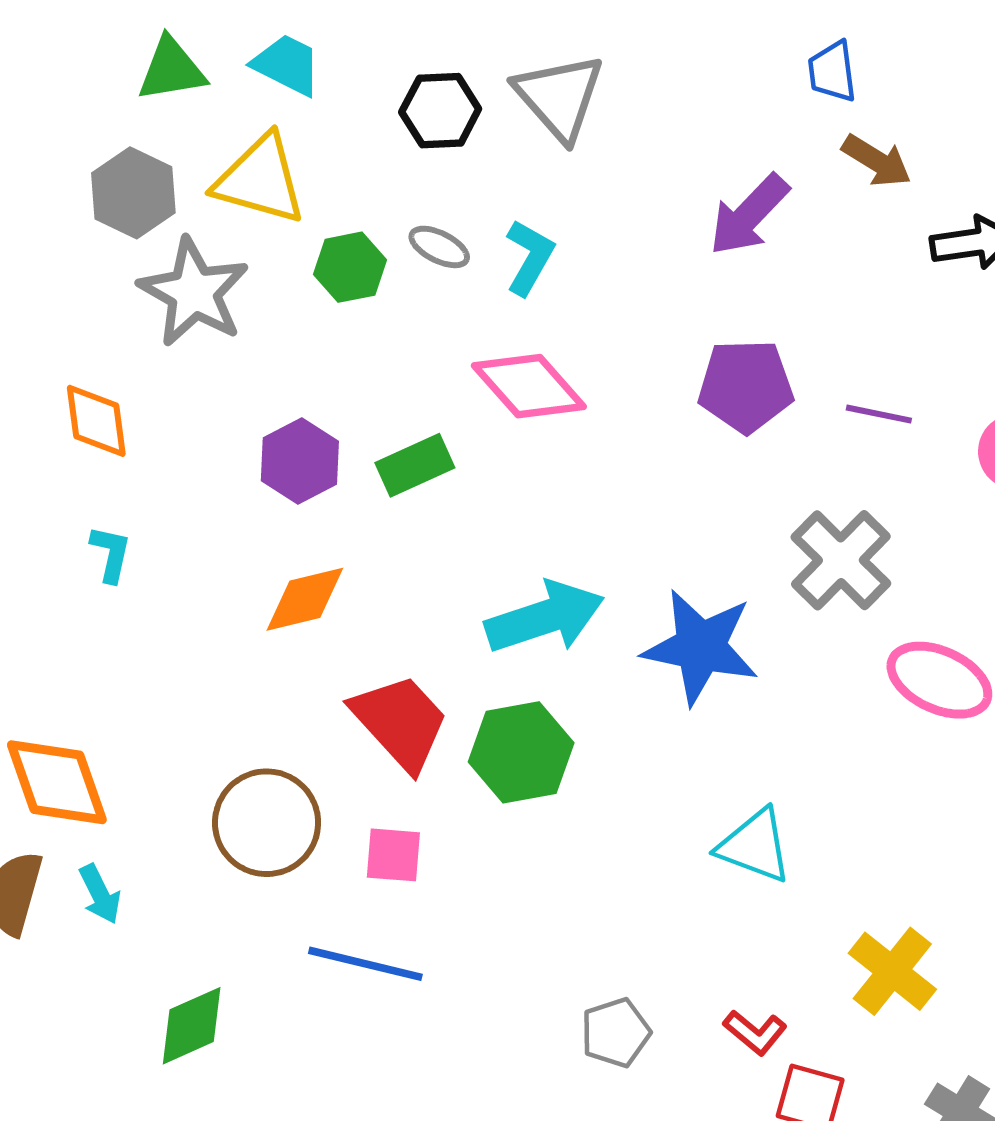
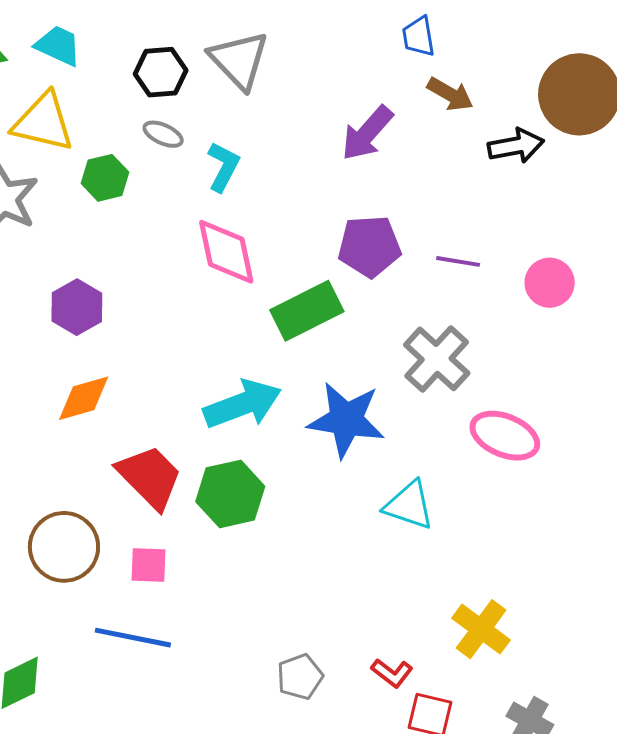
gray ellipse: (439, 247) -> (163, 134), moved
pink diamond: (529, 386) -> (226, 252), turned 32
green rectangle: (415, 465) -> (307, 311), moved, size x1.4
cyan triangle: (755, 846) -> (409, 505), moved

